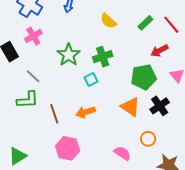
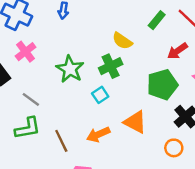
yellow semicircle: (108, 21) -> (122, 41), moved
orange triangle: (130, 107) -> (135, 122), moved
orange circle: (148, 139) -> (174, 148), moved

